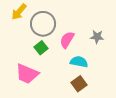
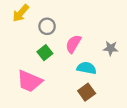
gray circle: (43, 24) -> (47, 26), size x0.6
gray star: (97, 37) -> (111, 48), moved

